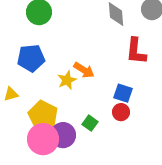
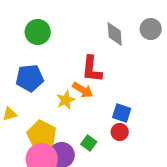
red L-shape: (136, 51) -> (92, 69), moved

